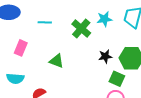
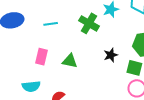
pink rectangle: (21, 48) -> (42, 57), moved
black star: (105, 56) -> (111, 55), moved

